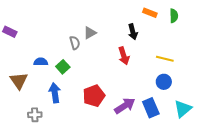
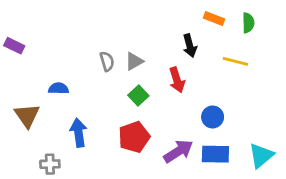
gray triangle: (90, 33) -> (134, 61), moved
yellow line: (165, 59) -> (235, 61), moved
green square: (63, 67) -> (138, 96), moved
blue circle: (164, 82) -> (213, 117), moved
blue rectangle: (151, 108) -> (215, 154), turned -66

